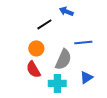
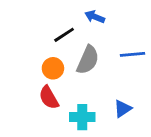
blue line: (83, 42) -> (132, 54), moved
gray semicircle: (63, 59) -> (88, 60), moved

